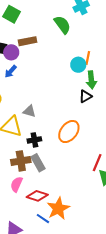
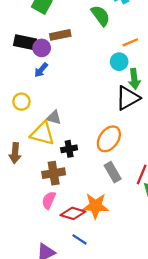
orange line: (88, 58) -> (130, 42), moved, turned 56
black triangle: (85, 96) -> (128, 98), size x1.6
gray triangle: (29, 111) -> (54, 118), moved
gray rectangle: (38, 163) -> (113, 172), moved
orange star: (58, 208) -> (95, 206), moved, turned 30

